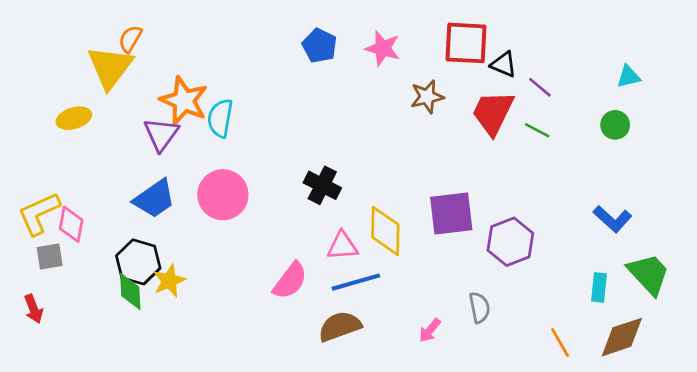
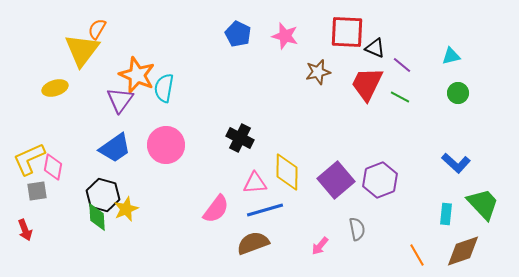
cyan triangle: (629, 77) -> (451, 56), moved
purple square: (451, 214) -> (336, 180), moved, turned -33

